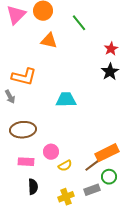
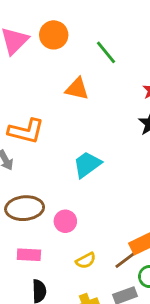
orange triangle: (49, 41) -> (77, 89), moved
cyan trapezoid: (66, 100) -> (87, 164), turned -35
pink circle: (51, 152) -> (65, 221), moved

